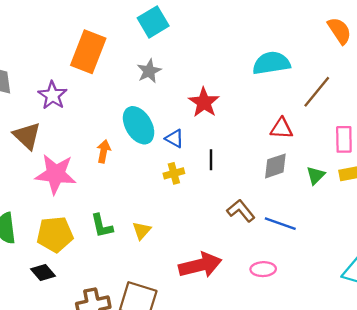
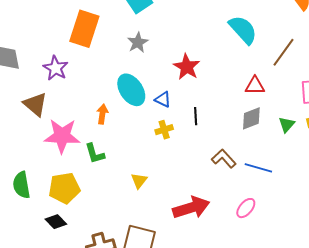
cyan semicircle: (271, 63) -> (243, 30), turned 60
green L-shape: (102, 226) -> (95, 154), moved
pink ellipse: (263, 269) -> (246, 208), turned -45

